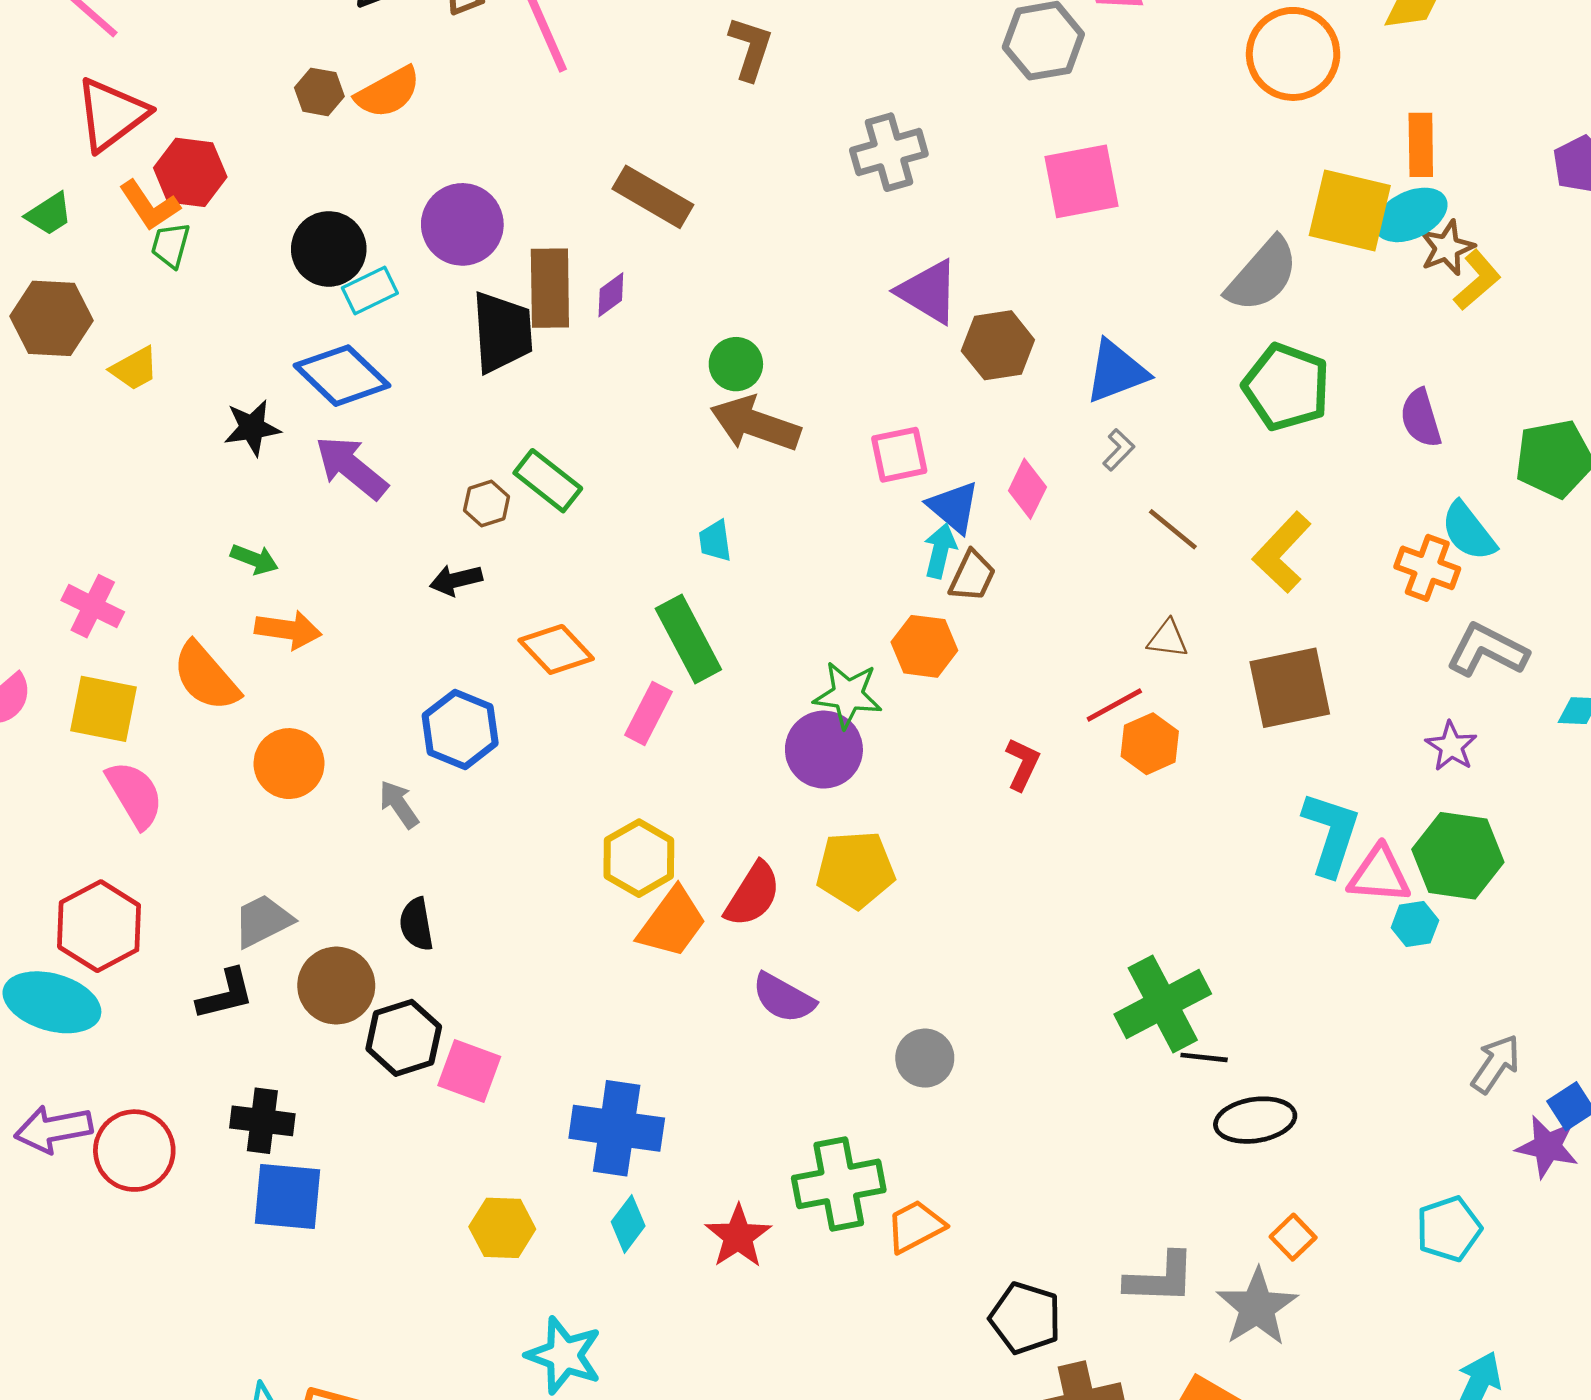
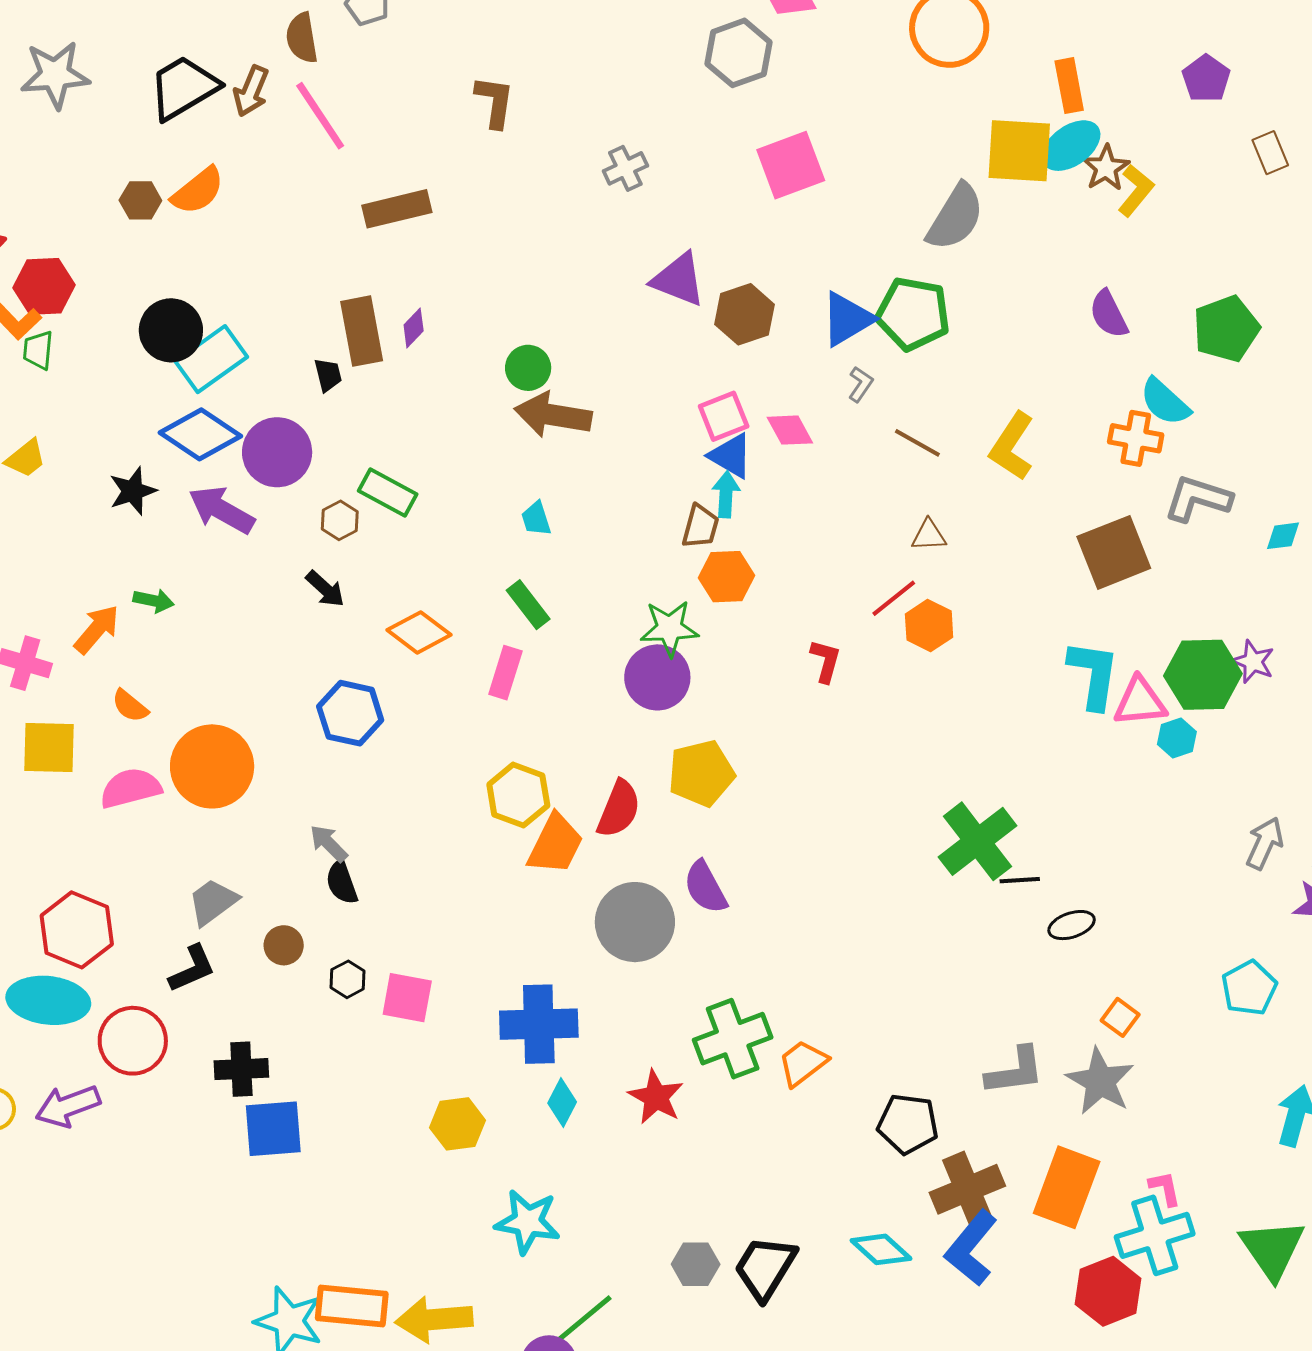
gray cross: (889, 152) -> (625, 168), size x0.7
brown rectangle: (653, 197) -> (397, 209), moved, turned -34
purple circle: (462, 224) -> (277, 452), moved
cyan rectangle: (370, 291) -> (211, 359), size x1.5
black trapezoid: (502, 332) -> (328, 375), size x0.5
green pentagon: (1286, 387) -> (913, 314), moved
pink square: (899, 455) -> (724, 416), moved
pink diamond: (1027, 489) -> (790, 430), turned -45
brown trapezoid: (972, 576) -> (700, 527), moved
black arrow: (456, 580) -> (325, 589), turned -114
orange arrow: (288, 630) -> (97, 629), moved, turned -48
green rectangle: (688, 639) -> (528, 605), size x0.7
orange semicircle: (206, 677) -> (130, 706), size x0.6
brown square: (1290, 688) -> (1114, 552), moved
purple star: (1451, 746) -> (1253, 662), moved
orange circle: (289, 764) -> (212, 766), size x1.4
pink semicircle: (135, 794) -> (131, 788), moved, turned -64
gray arrow: (399, 804) -> (329, 843), moved
brown circle: (336, 986) -> (284, 945), size x0.6
purple semicircle: (784, 998) -> (705, 887), moved, turned 42
black hexagon: (404, 1038) -> (348, 979), size x0.6
gray circle: (925, 1058) -> (635, 922), moved, size x1.6
black ellipse: (1255, 1120) -> (1072, 925), size x0.7
red circle: (134, 1151) -> (133, 1041), moved

